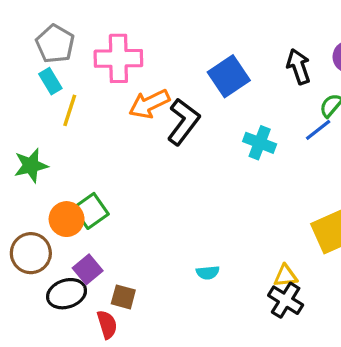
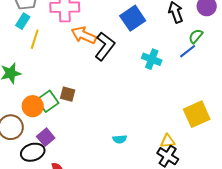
cyan rectangle: (50, 81) -> (23, 21), turned 63
orange arrow: (149, 104) -> (84, 35), turned 50
brown square: (123, 297) -> (68, 94), moved

